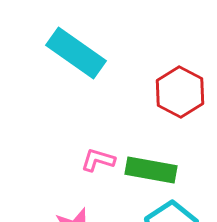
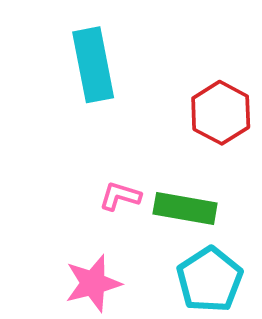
cyan rectangle: (76, 53) -> (93, 65), turned 44

